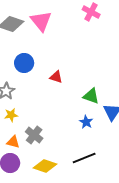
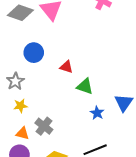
green triangle: (91, 96) -> (85, 86), moved

